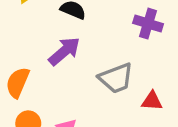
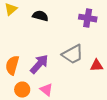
purple arrow: (64, 51) -> (39, 64), moved

